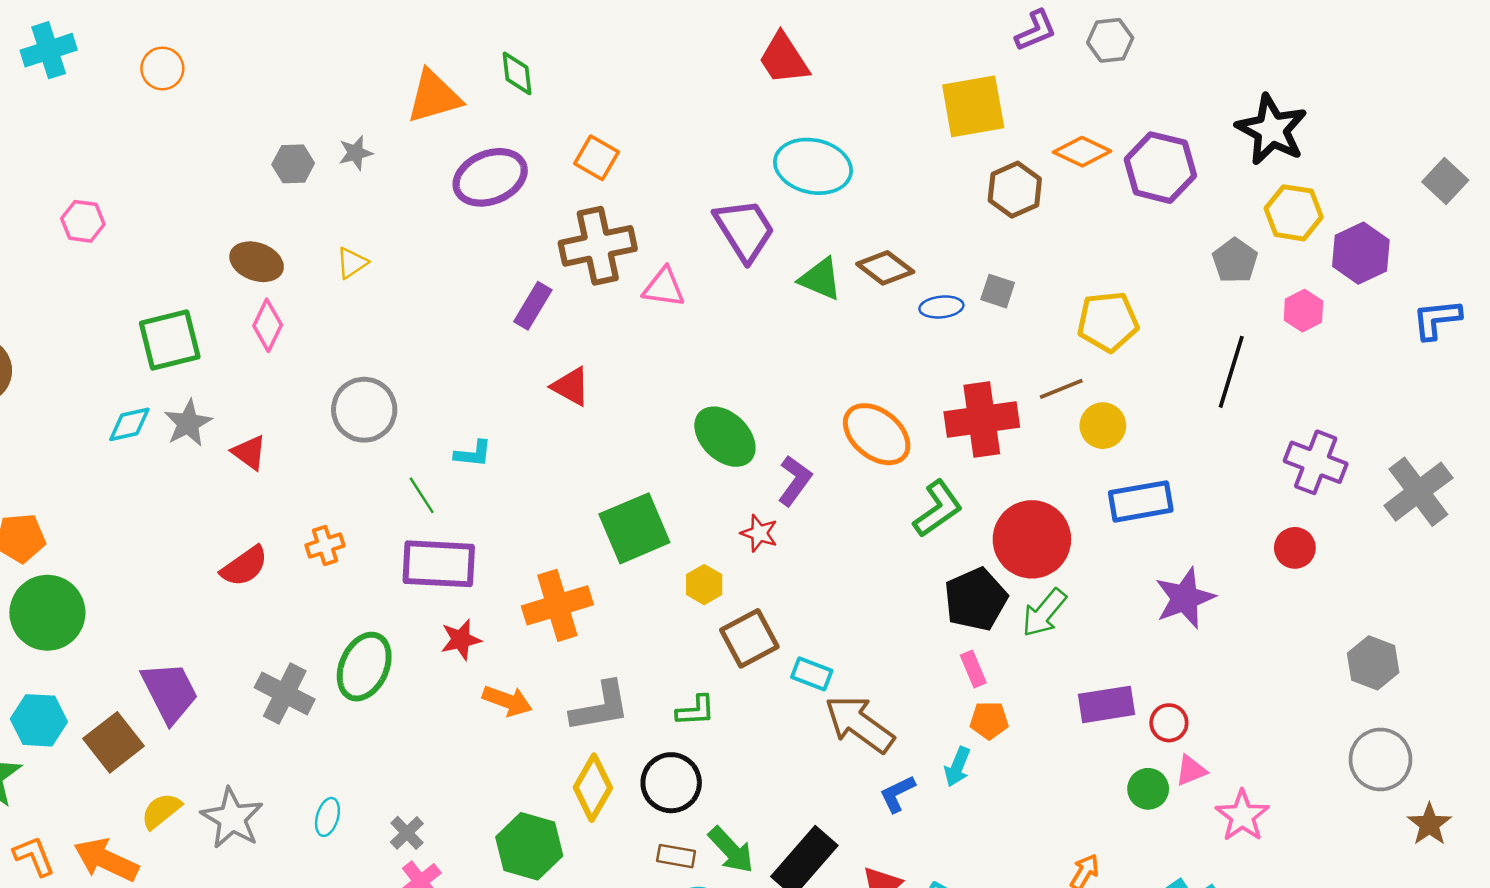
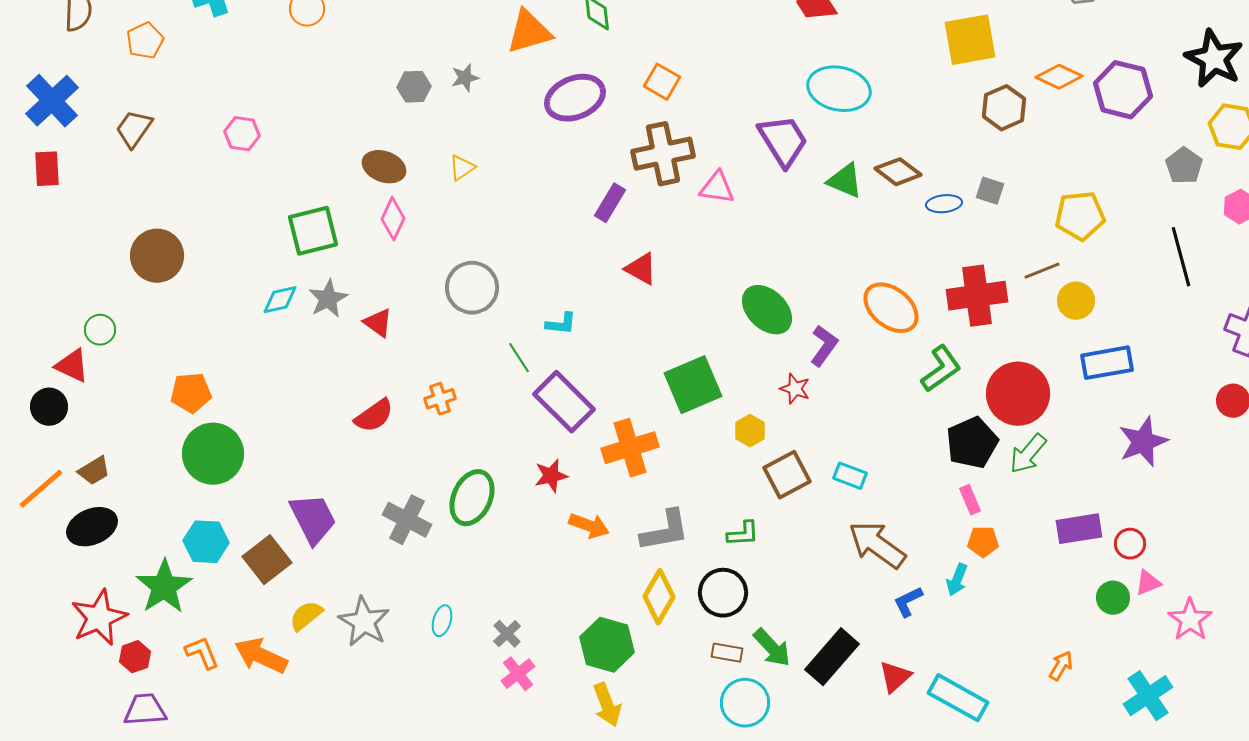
black line: (1231, 372) -> (1181, 257), turned -32
purple rectangle: (439, 564) -> (564, 402), moved, turned 42
cyan rectangle: (812, 674) -> (850, 476), moved

